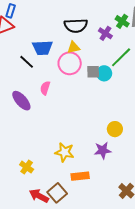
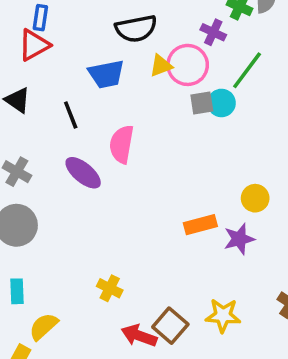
black semicircle: (76, 26) -> (136, 29), moved
black line: (27, 62) -> (71, 115), moved, turned 35
pink circle: (70, 63) -> (188, 65), moved
pink semicircle: (45, 88) -> (122, 144), size x1.5
yellow star: (64, 152) -> (223, 315), moved
orange rectangle: (80, 176) -> (200, 225), moved

